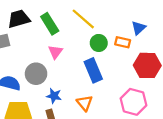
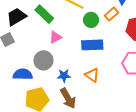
orange rectangle: (123, 42) -> (112, 14), turned -40
pink triangle: (55, 52) -> (55, 37), turned 40
blue rectangle: (93, 70) -> (92, 45), turned -55

